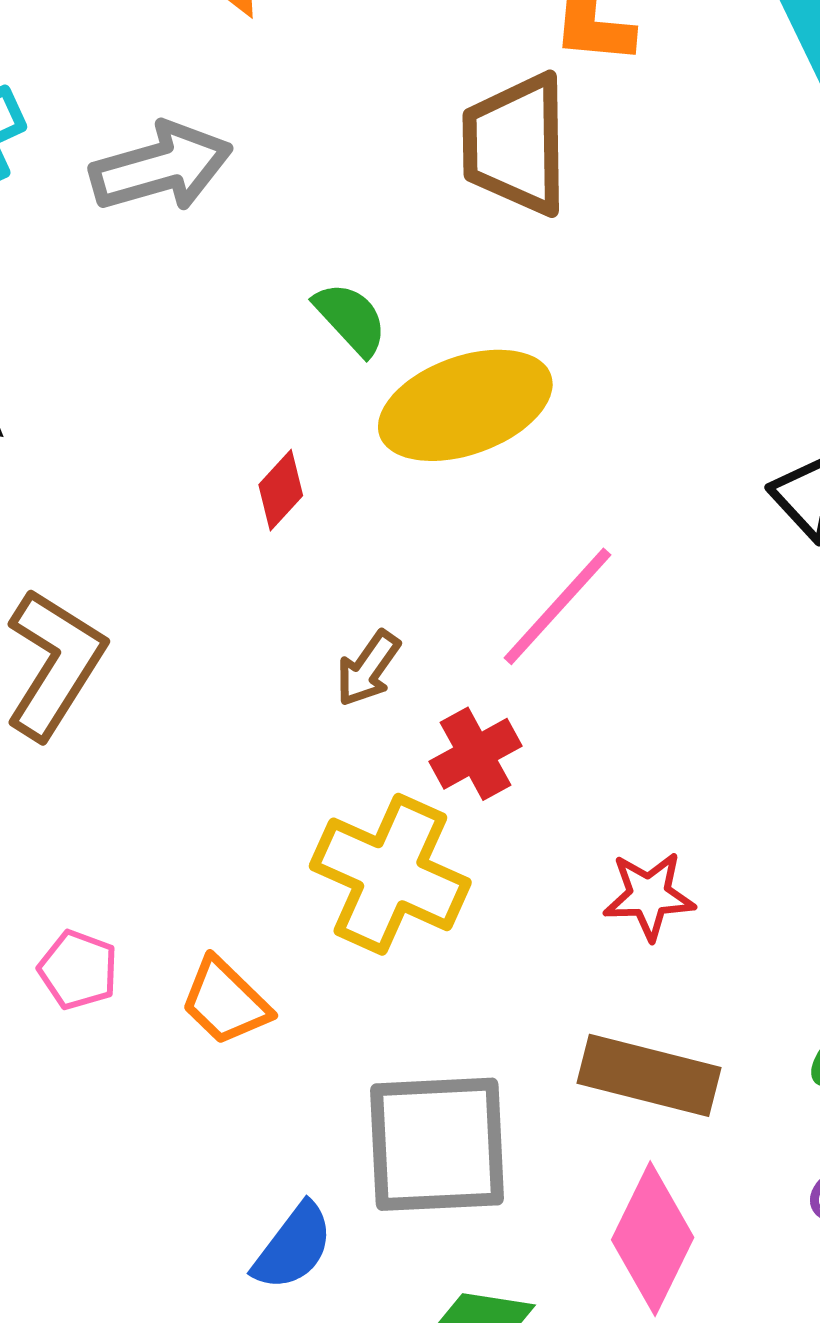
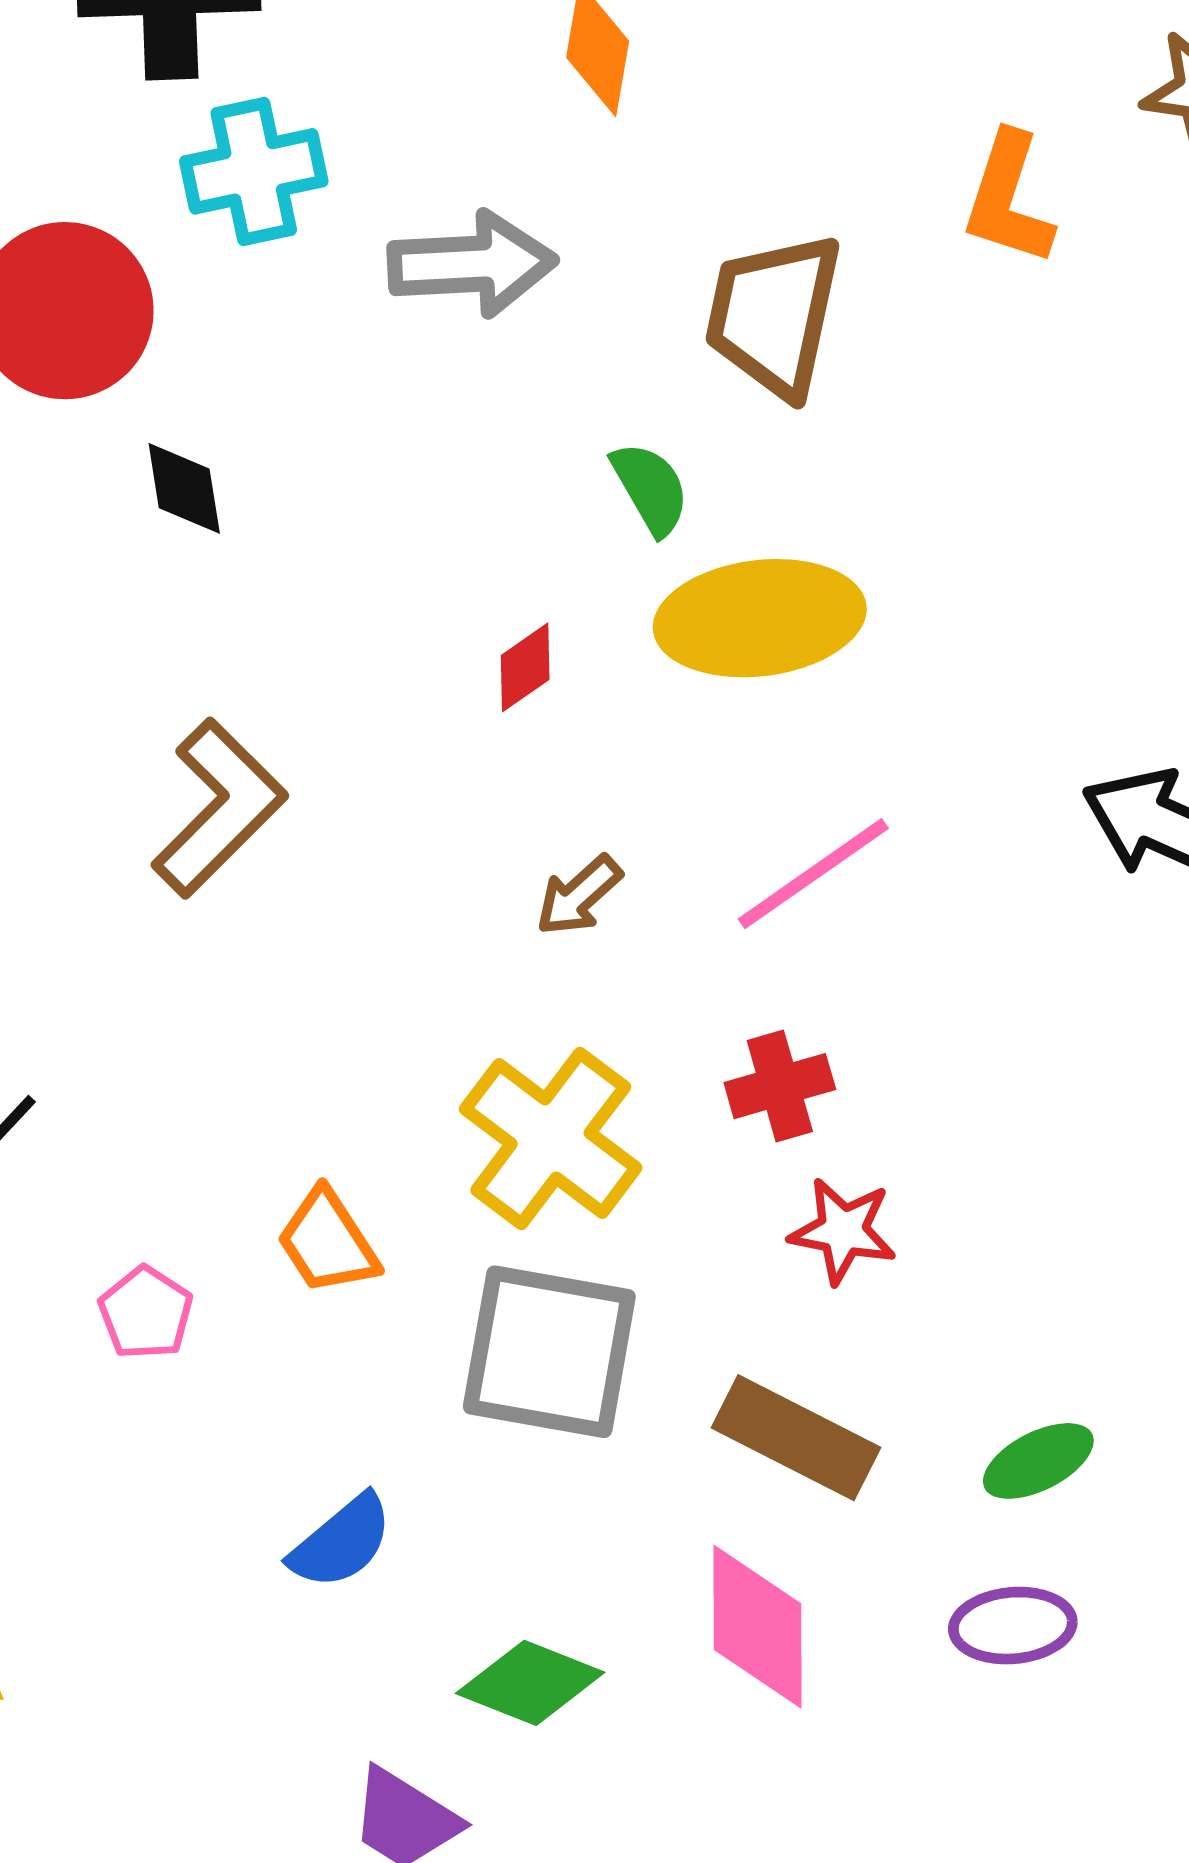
brown trapezoid: (516, 144) -> (774, 315), moved
red cross: (475, 754) -> (780, 1086), moved
pink pentagon: (78, 970) -> (146, 1313), moved
gray square: (437, 1144) -> (549, 1352), moved
pink diamond: (653, 1239) -> (758, 1627), turned -39

